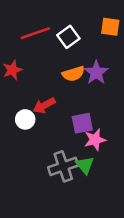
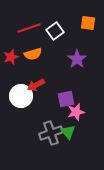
orange semicircle: (73, 74) -> (33, 54), moved
white circle: (25, 119) -> (21, 96), size x1.5

